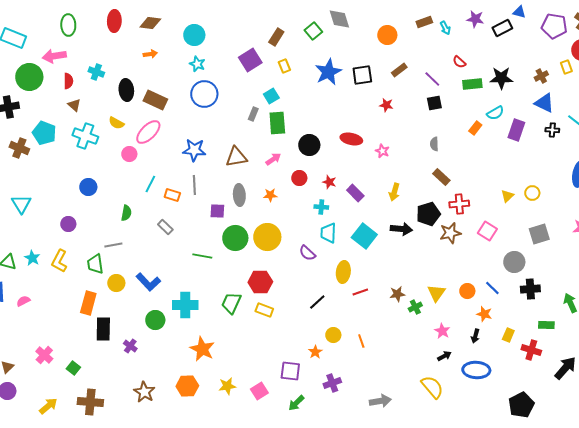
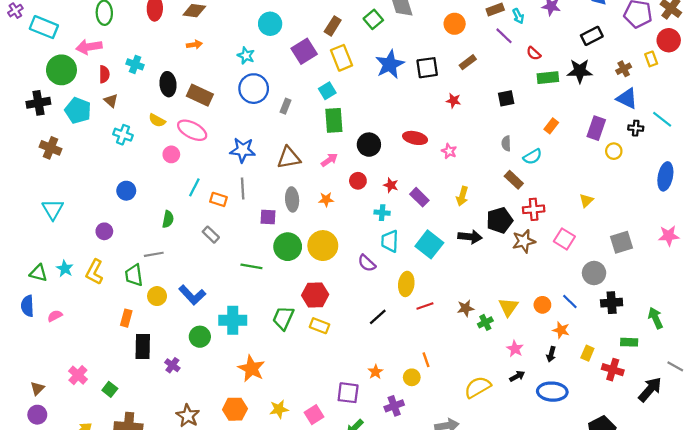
black rectangle: (502, 28) -> (592, 36), moved
cyan circle: (194, 35) -> (270, 24), moved
yellow rectangle: (284, 66) -> (341, 58), size x1.6
purple line: (432, 79) -> (504, 36), moved
cyan semicircle: (495, 113) -> (533, 157), moved
gray rectangle: (253, 114) -> (285, 106), moved
pink ellipse: (148, 132) -> (192, 130), turned 72
cyan pentagon: (44, 133) -> (78, 111), moved
cyan cross: (85, 136) -> (123, 135), size x0.7
yellow circle: (532, 193) -> (614, 151), moved
orange rectangle: (88, 303) -> (126, 318), size x0.7
yellow circle: (333, 335) -> (412, 377), moved
yellow semicircle: (432, 387) -> (478, 387), moved, turned -80

